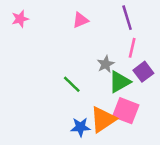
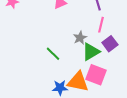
orange triangle: (103, 119) -> (78, 82), turned 45

